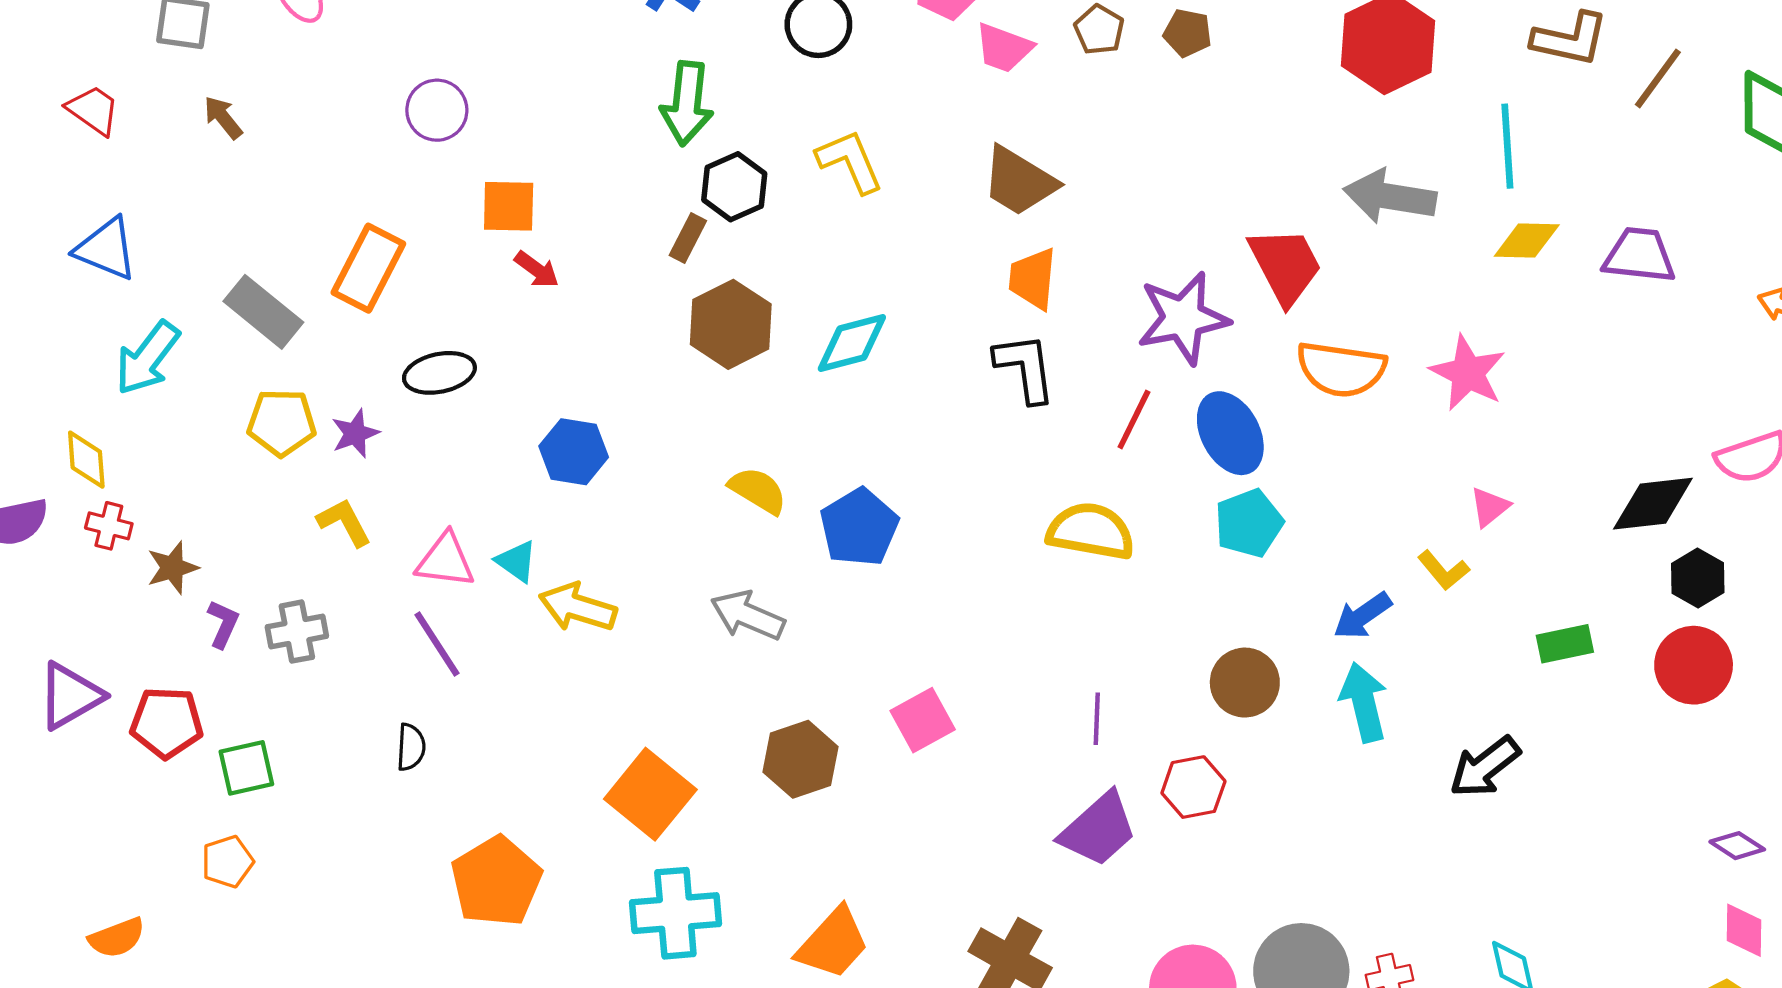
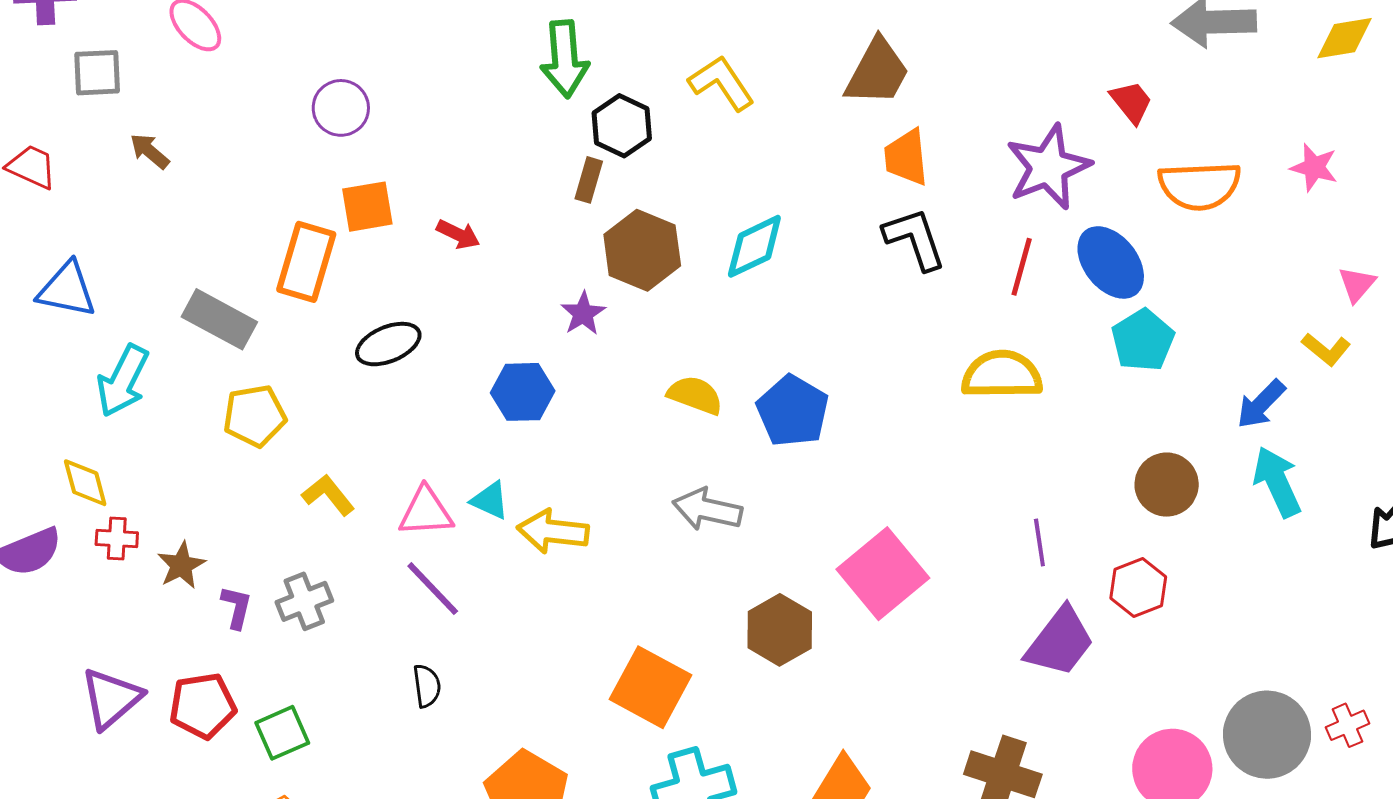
brown trapezoid: (1019, 181) -> (877, 72), turned -82
orange square: (509, 206) -> (367, 207), moved
red trapezoid: (1285, 265) -> (1131, 102), size x0.6
pink star: (1468, 373) -> (1314, 167), size x0.7
purple star: (355, 433) -> (583, 313), moved
pink square: (923, 720) -> (883, 574), size x1.5

